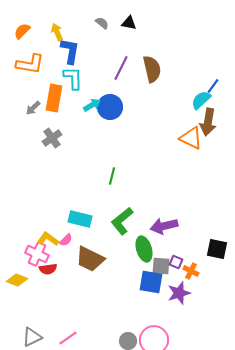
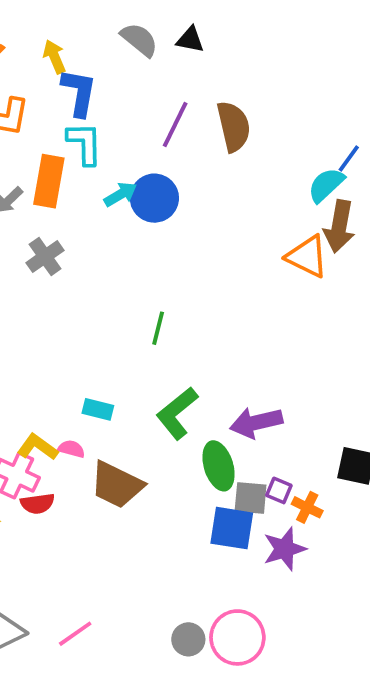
gray semicircle: (102, 23) -> (139, 40), size x1.5
cyan rectangle: (80, 219) -> (98, 409), size x0.7
pink semicircle: (66, 240) -> (71, 449), turned -120

